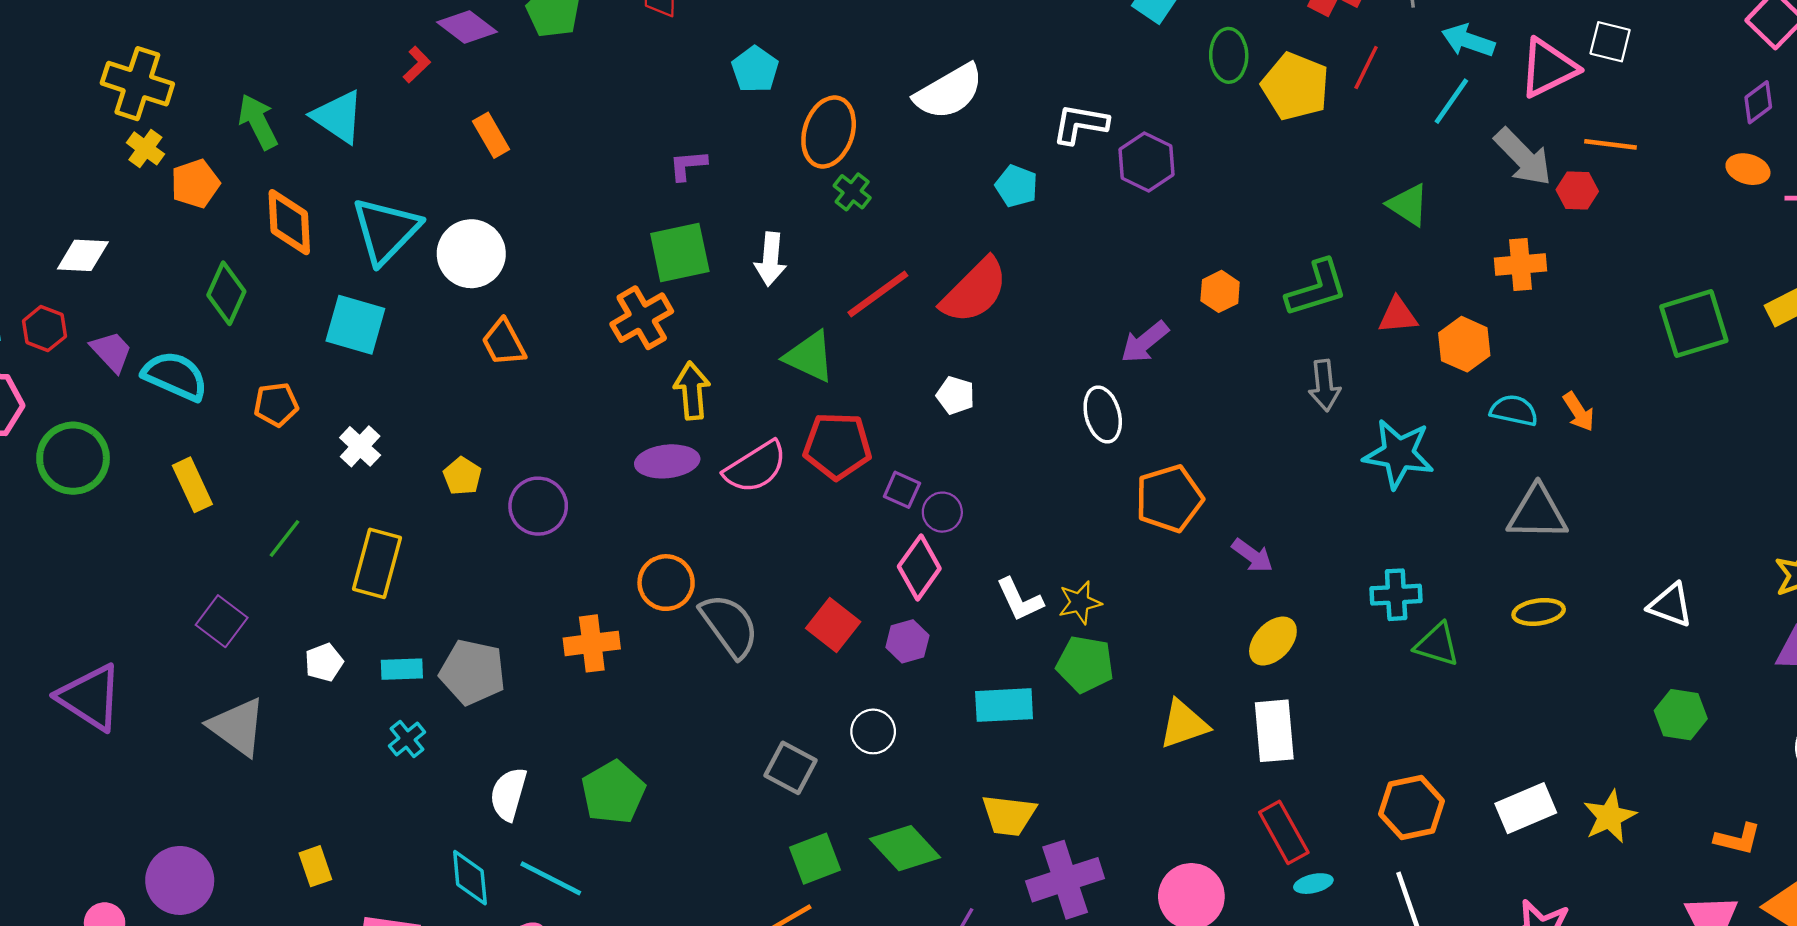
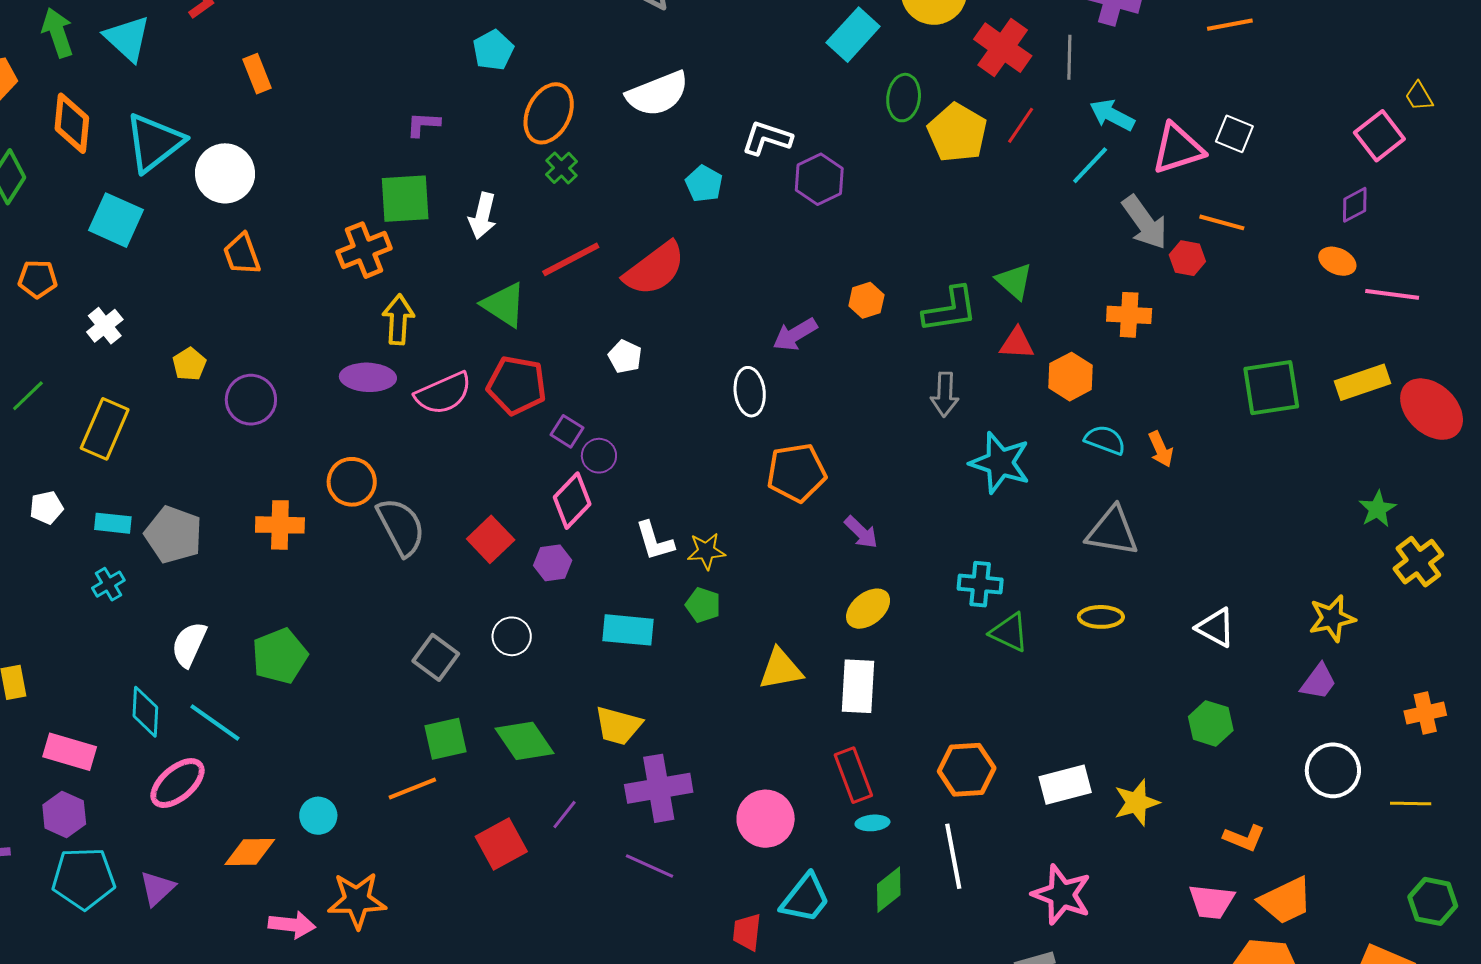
green triangle: (1408, 205) -> (1014, 281), moved
green pentagon: (1085, 664) -> (703, 605), size x0.7

